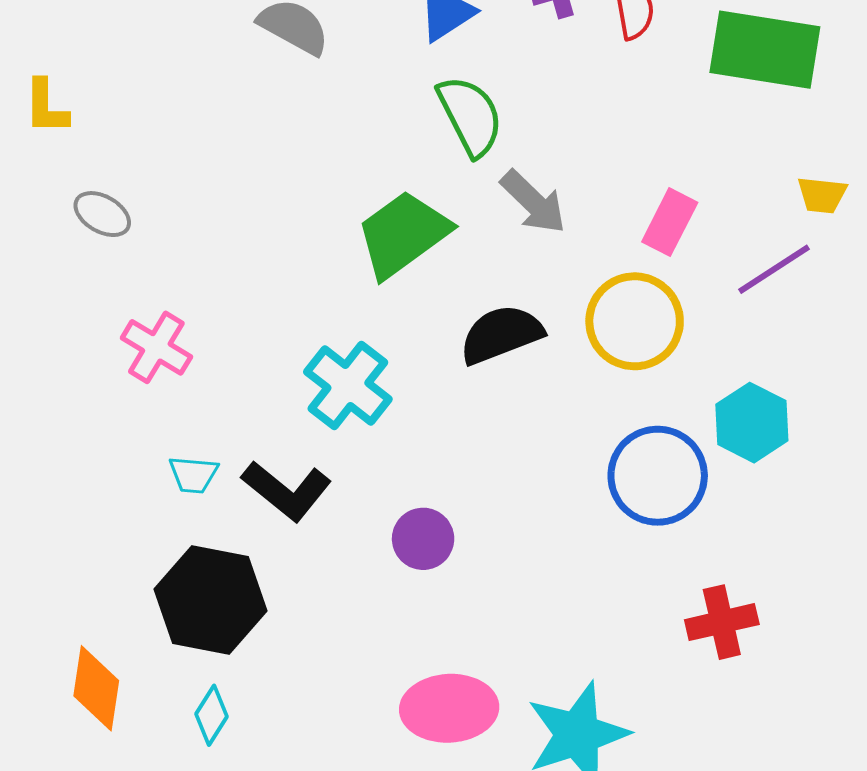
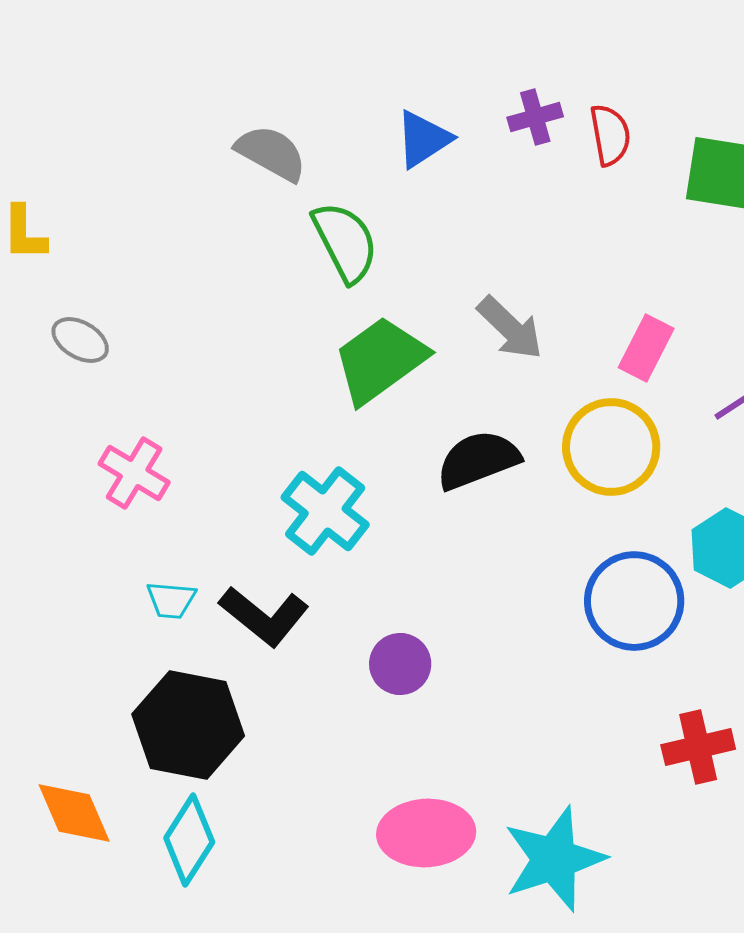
green semicircle: (470, 116) -> (345, 242), moved
orange diamond: (96, 688) -> (74, 813), turned -32
cyan diamond: (212, 715) -> (189, 840), size x1.5

